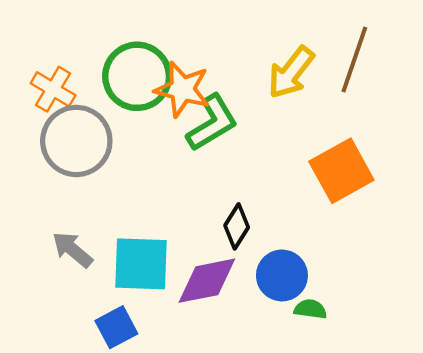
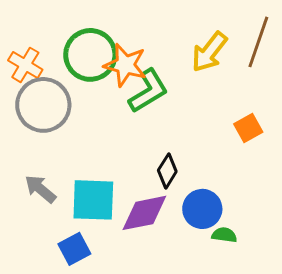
orange square: (341, 171) -> (248, 128), size x0.6

